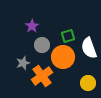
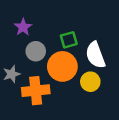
orange cross: (42, 76) -> (36, 91), turned 30
yellow circle: (88, 83) -> (90, 82), moved

